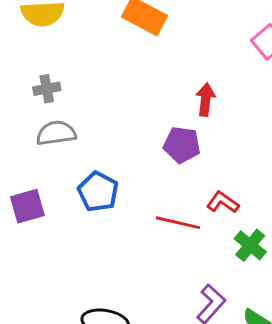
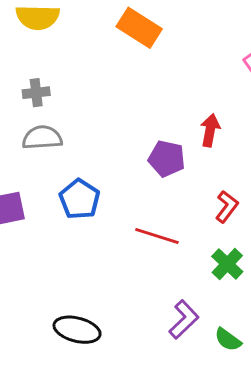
red arrow: (205, 100) -> (210, 130), moved
red L-shape: (223, 202) -> (227, 207), moved, turned 88

